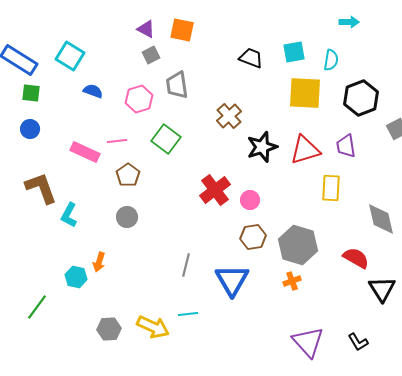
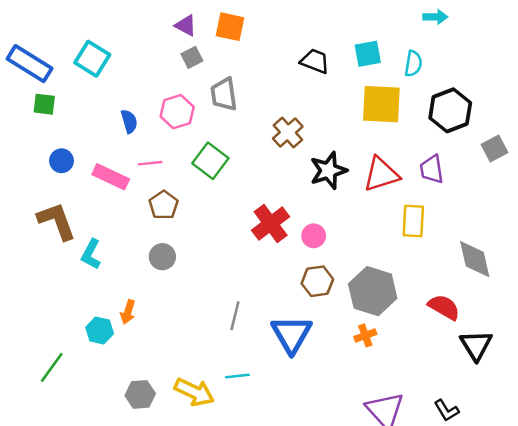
blue semicircle: (93, 91) -> (129, 121), moved, turned 54
blue circle: (30, 129) -> (61, 161), moved

